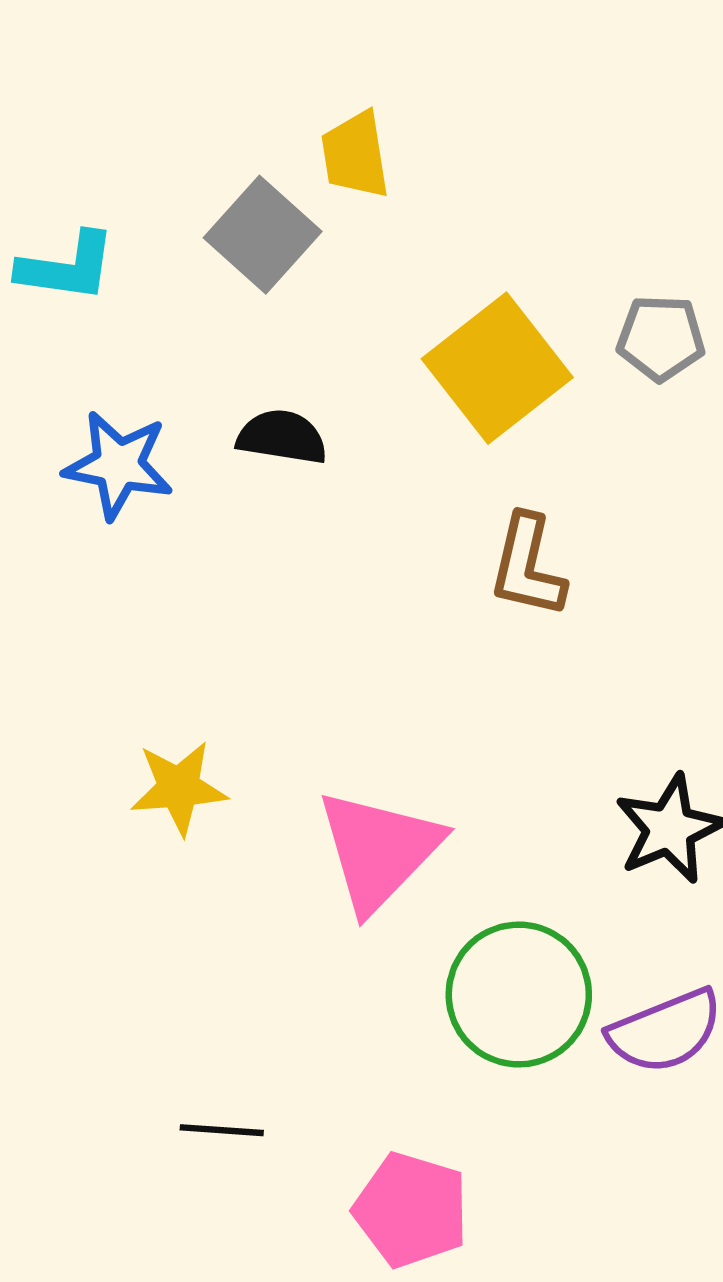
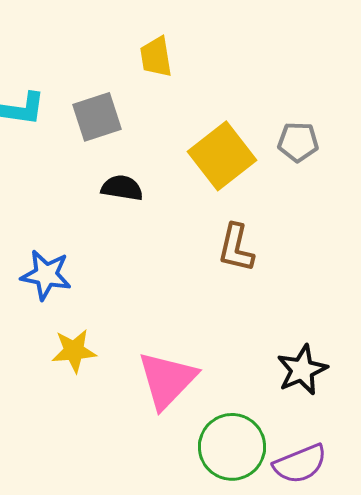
gray square: (263, 235) -> (97, 117), moved, turned 30
blue star: (118, 465) -> (46, 275), moved

